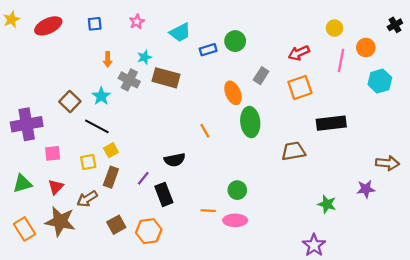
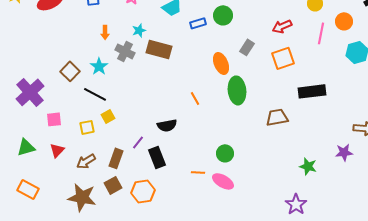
purple cross: (27, 124) -> (30, 92), turned -32
brown rectangle: (111, 177) -> (116, 158), moved
pink ellipse: (235, 220) -> (223, 181), turned 30
brown star: (60, 221) -> (82, 197), moved
orange rectangle: (25, 229) -> (28, 189), turned -30

